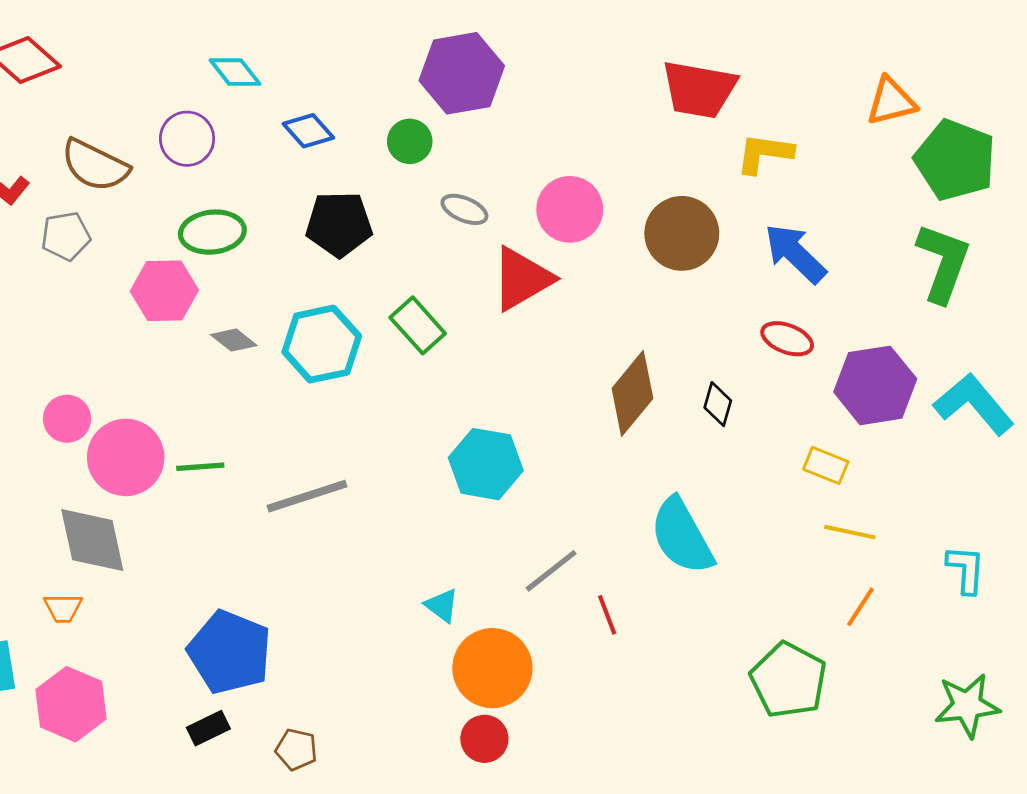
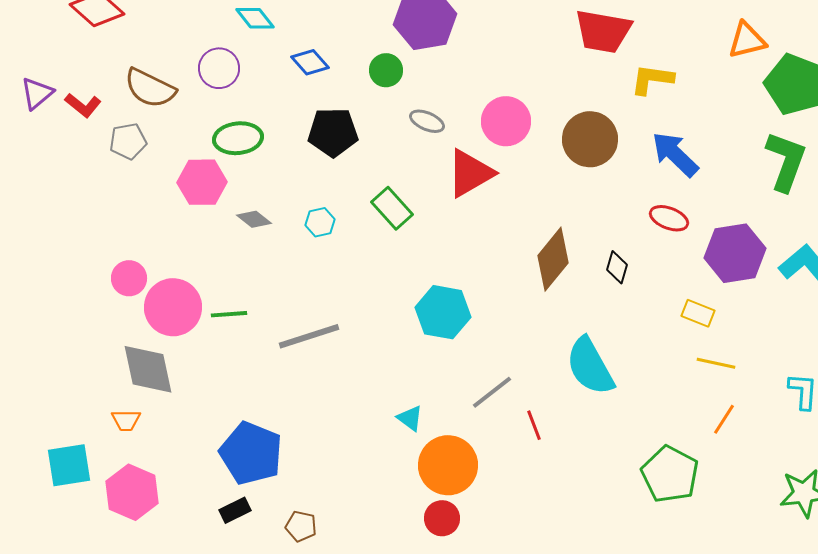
cyan hexagon: (322, 344) -> (320, 222), size x0.5

